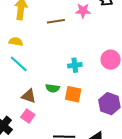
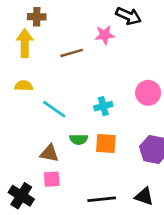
cyan line: (19, 64) -> (54, 109), moved
pink square: (28, 116) -> (52, 179), turned -32

